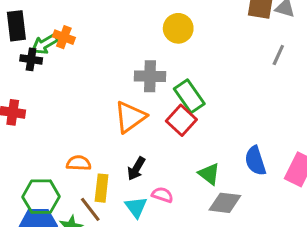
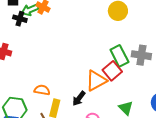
gray cross: (150, 76) -> (141, 55), moved
orange triangle: (130, 117) -> (96, 81), moved

